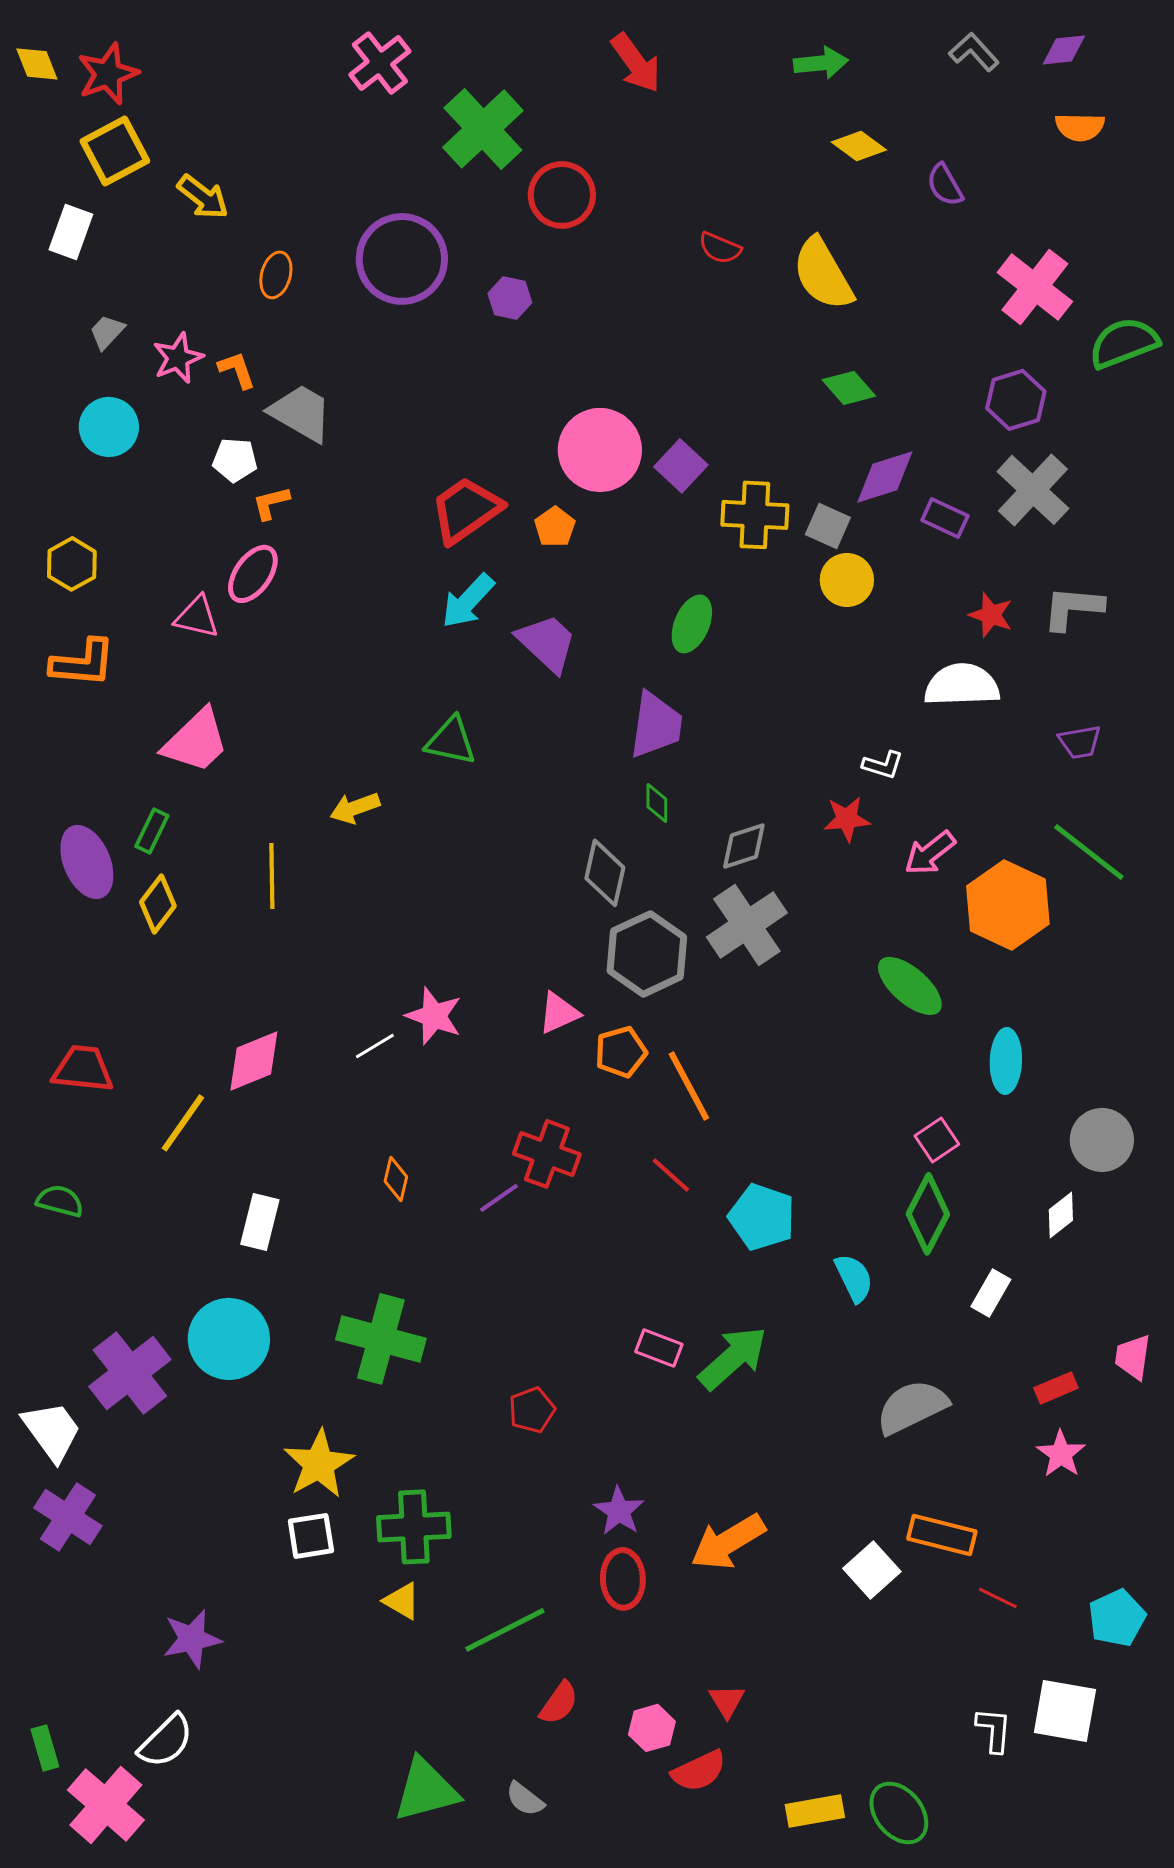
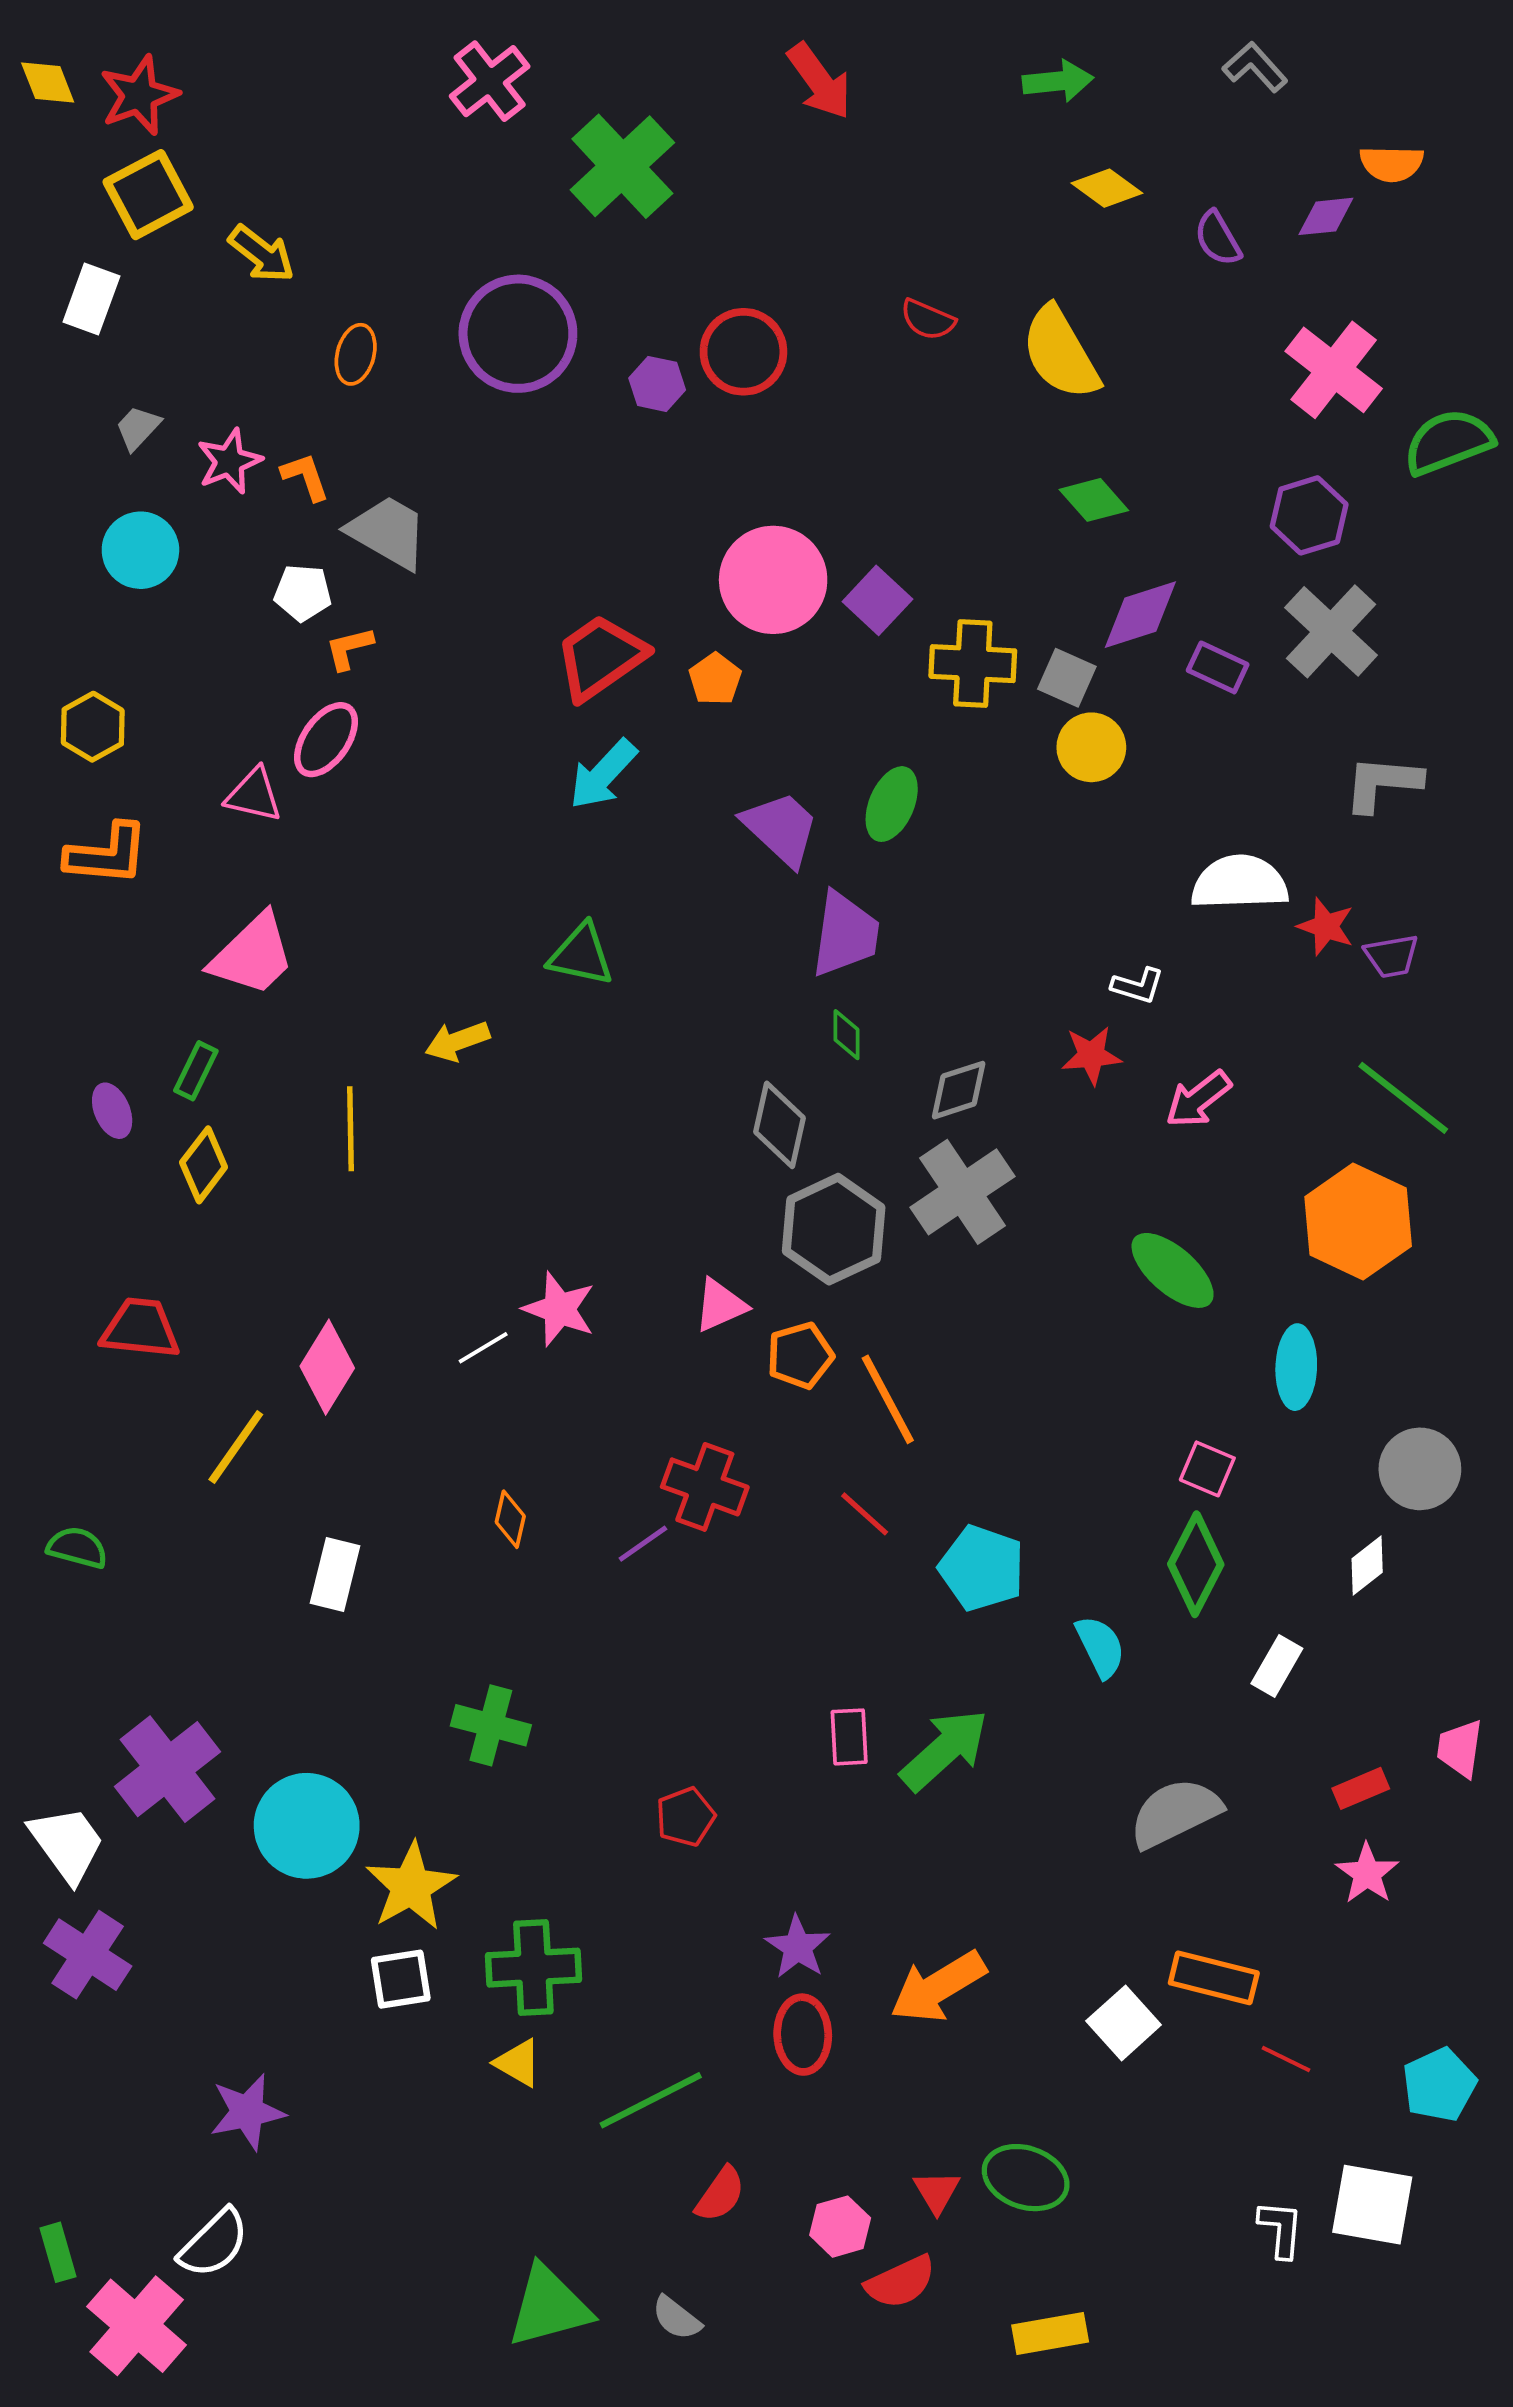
purple diamond: (1064, 50) -> (1326, 216), moved
red circle: (562, 195) -> (743, 352), moved
red star: (991, 615) -> (1326, 926), moved
purple trapezoid: (547, 643) -> (781, 829), moved
purple ellipse: (87, 862) -> (112, 1111), size x0.6
orange hexagon: (1008, 905) -> (1358, 1222), moved
pink diamond: (254, 1061) -> (327, 1367), turned -36
red trapezoid: (83, 1069) -> (140, 1328), moved
pink square: (937, 1140) -> (1207, 1469), turned -33
cyan circle: (229, 1339) -> (307, 1826), moved
green cross: (381, 1339) -> (491, 1725), size x0.7
pink rectangle: (659, 1348) -> (849, 1737), turned 66
green ellipse: (899, 1813) -> (1026, 2178), moved, turned -32

